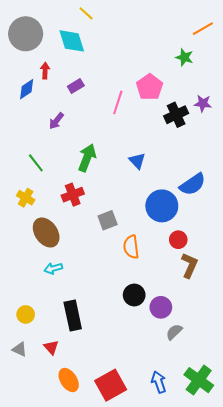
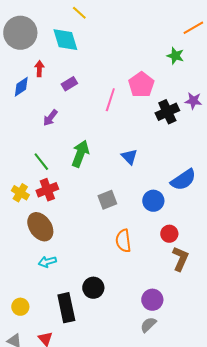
green line: (36, 163) -> (41, 162), moved
red cross: (73, 195) -> (47, 190), moved
blue circle: (162, 206) -> (153, 201), size x0.7
gray square: (108, 220) -> (107, 200), moved
black circle: (134, 295) -> (93, 288), moved
gray semicircle: (174, 332) -> (148, 325), moved

